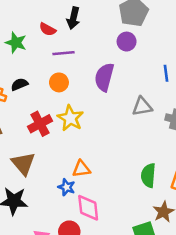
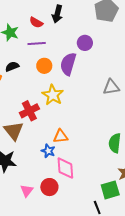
purple circle: (127, 42) -> (85, 43), moved
purple line: (63, 53) -> (37, 44), moved
purple semicircle: (104, 77) -> (68, 64), moved
red cross: (40, 124) -> (29, 111), moved

